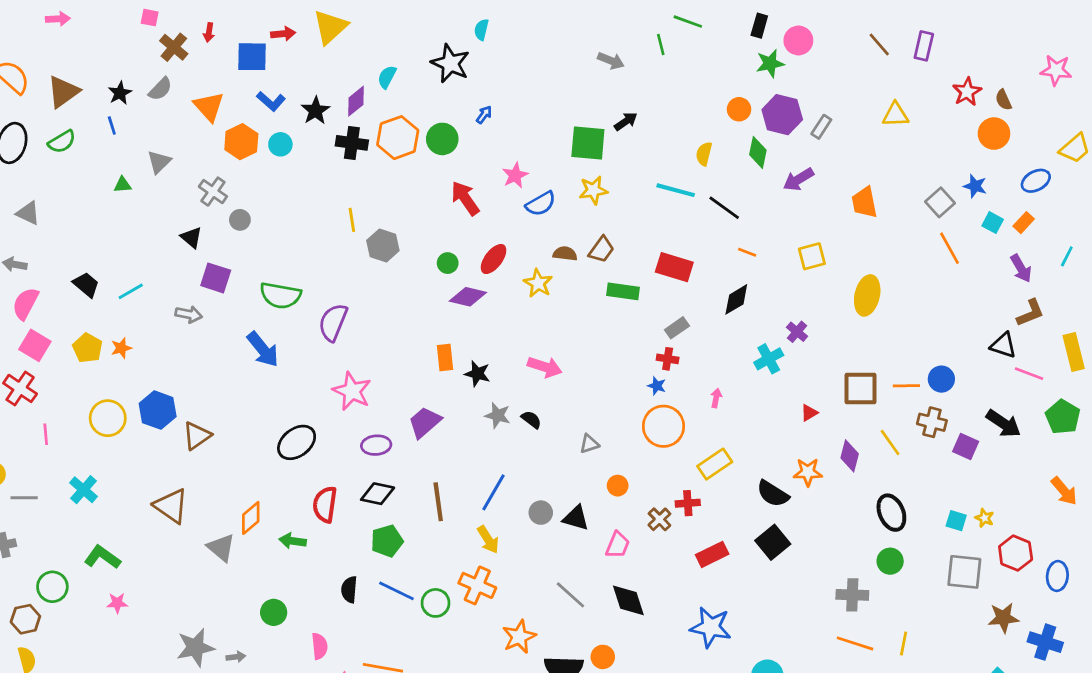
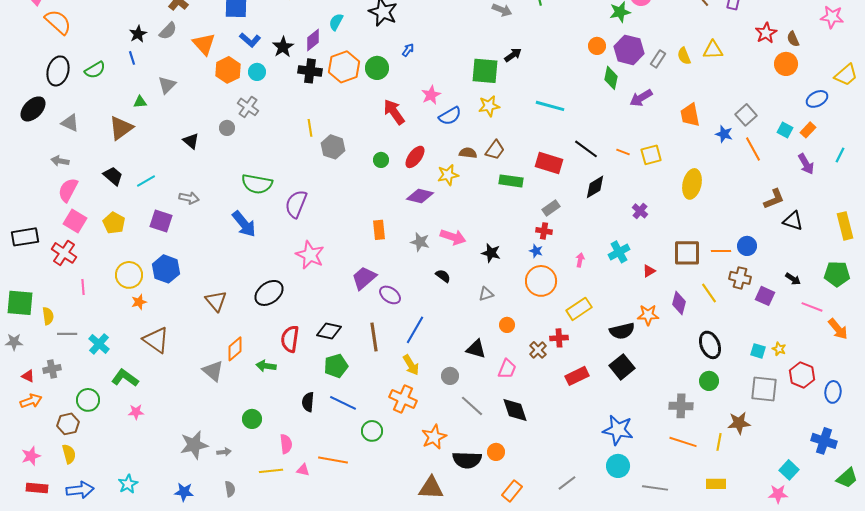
brown triangle: (63, 92) -> (121, 128), moved
yellow semicircle: (704, 154) -> (684, 56), moved, turned -36
blue star: (975, 186) -> (724, 134), moved
gray cross: (213, 192) -> (248, 107), moved
black line: (724, 208) -> (586, 149), moved
orange line: (747, 252) -> (623, 152), moved
purple square: (216, 278) -> (161, 221), moved
yellow star: (538, 283) -> (448, 175), turned 30
purple diamond: (468, 297) -> (420, 196), moved
brown L-shape: (1030, 313) -> (774, 199), moved
orange star: (121, 348) -> (139, 302), moved
cyan cross: (769, 359) -> (619, 252), moved
black star: (477, 374) -> (491, 253), moved
pink line: (1029, 374) -> (812, 307), moved
gray star: (498, 415) -> (420, 242), moved
green pentagon: (1063, 417) -> (837, 274), turned -30
black arrow: (1003, 424) -> (793, 279), size x0.6
brown triangle: (197, 436) -> (216, 301), moved, turned -35
purple ellipse: (376, 445) -> (390, 295), moved, turned 40
cyan cross: (83, 490) -> (99, 344), moved
black semicircle: (773, 494) -> (622, 331), turned -45
brown triangle: (171, 506) -> (156, 340), moved
gray circle: (541, 513) -> (450, 376), moved
green circle: (436, 603) -> (372, 431), moved
brown star: (1003, 618) -> (739, 423), moved
blue star: (711, 627) -> (618, 430), moved

